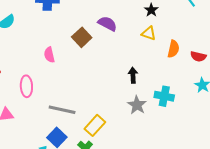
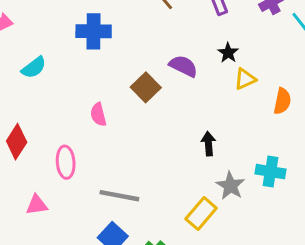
black star: (151, 10) -> (228, 53), moved
yellow triangle: (149, 33) -> (245, 79), turned -42
black arrow: (133, 75) -> (208, 144), moved
yellow rectangle: (95, 125) -> (201, 213), moved

